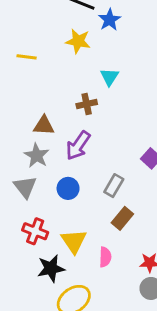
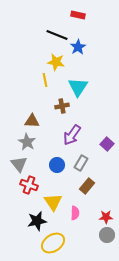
yellow line: (27, 57) -> (45, 80), moved, turned 72
cyan triangle: (110, 77) -> (78, 87), size x1.5
purple arrow: (78, 146) -> (72, 135), moved
blue circle: (68, 188) -> (57, 165), moved
red cross: (35, 231) -> (29, 185), moved

